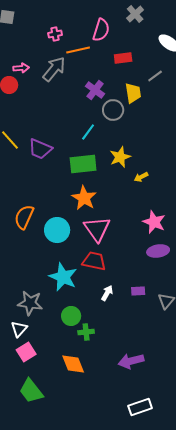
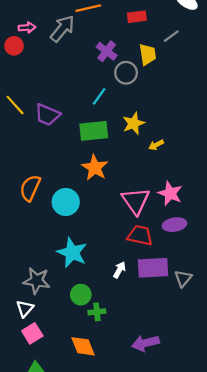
pink triangle: (97, 229) -> (136, 201), moved
red trapezoid: (94, 261) -> (140, 235), moved
purple rectangle: (138, 291) -> (153, 268), size x2.0

